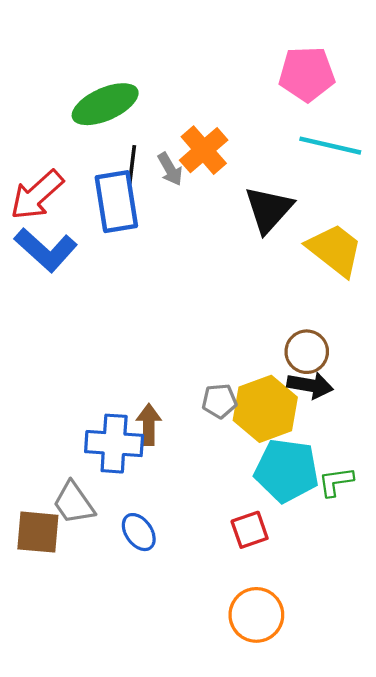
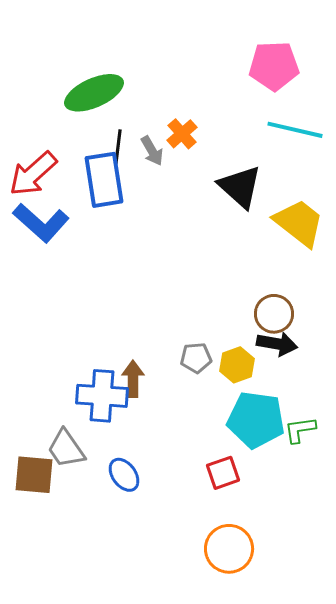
orange cross: (204, 150) -> (182, 134), size x0.7
black triangle: (269, 209) -> (240, 187), turned -30
yellow hexagon: (265, 409) -> (237, 365), size x0.6

